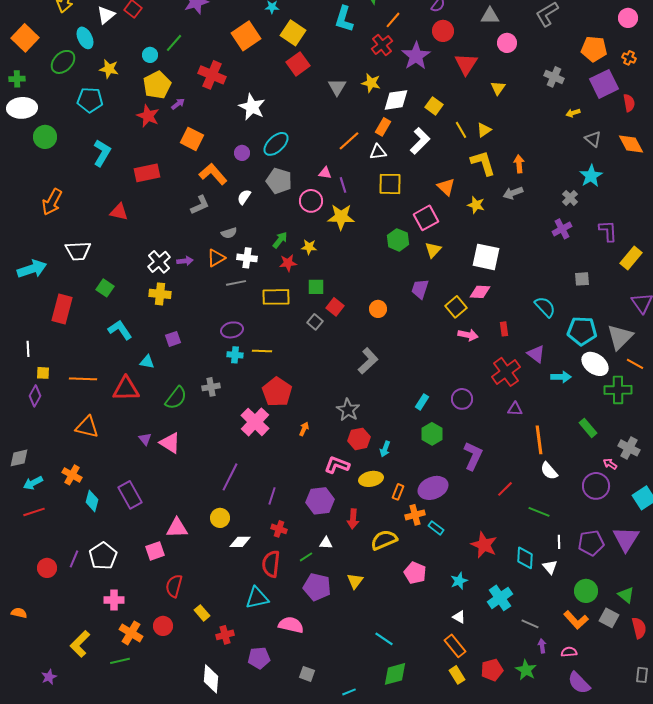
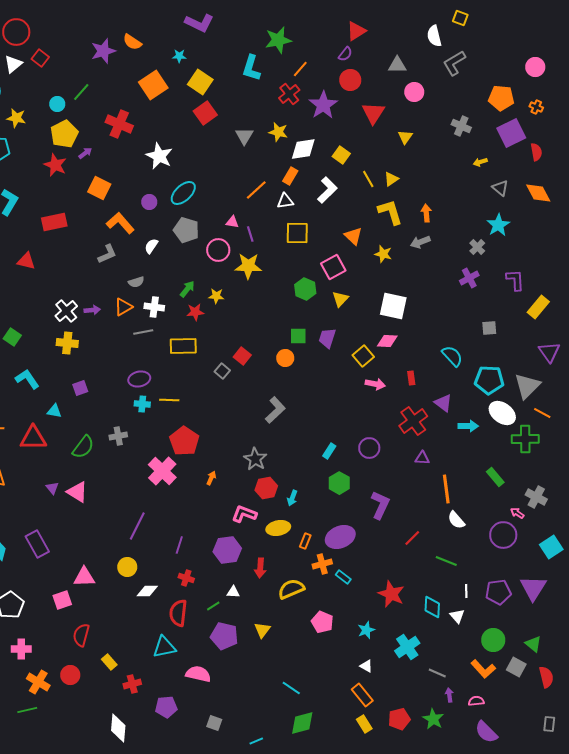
green square: (316, 287) -> (298, 336), moved

